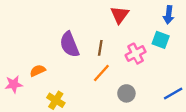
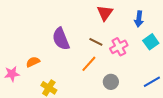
blue arrow: (169, 15) -> (139, 19), moved
cyan square: (161, 40) -> (151, 42), moved, turned 35
brown line: (100, 48) -> (96, 42), moved, turned -72

